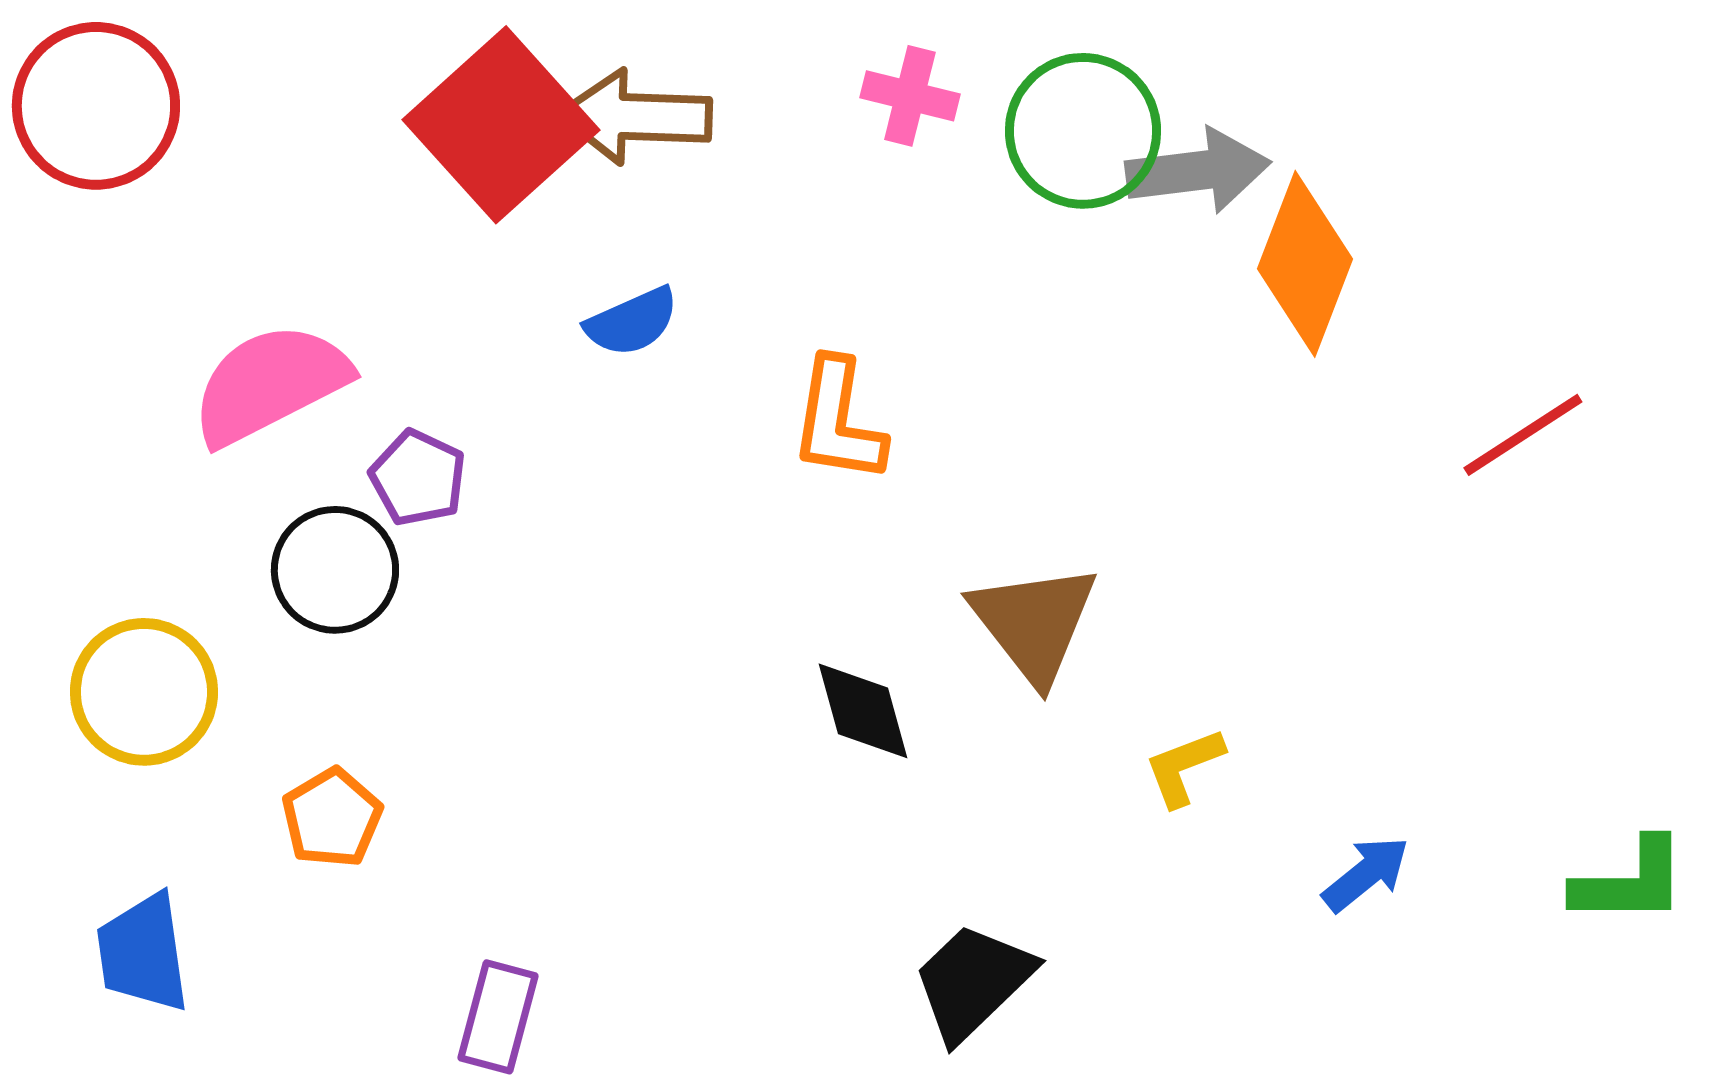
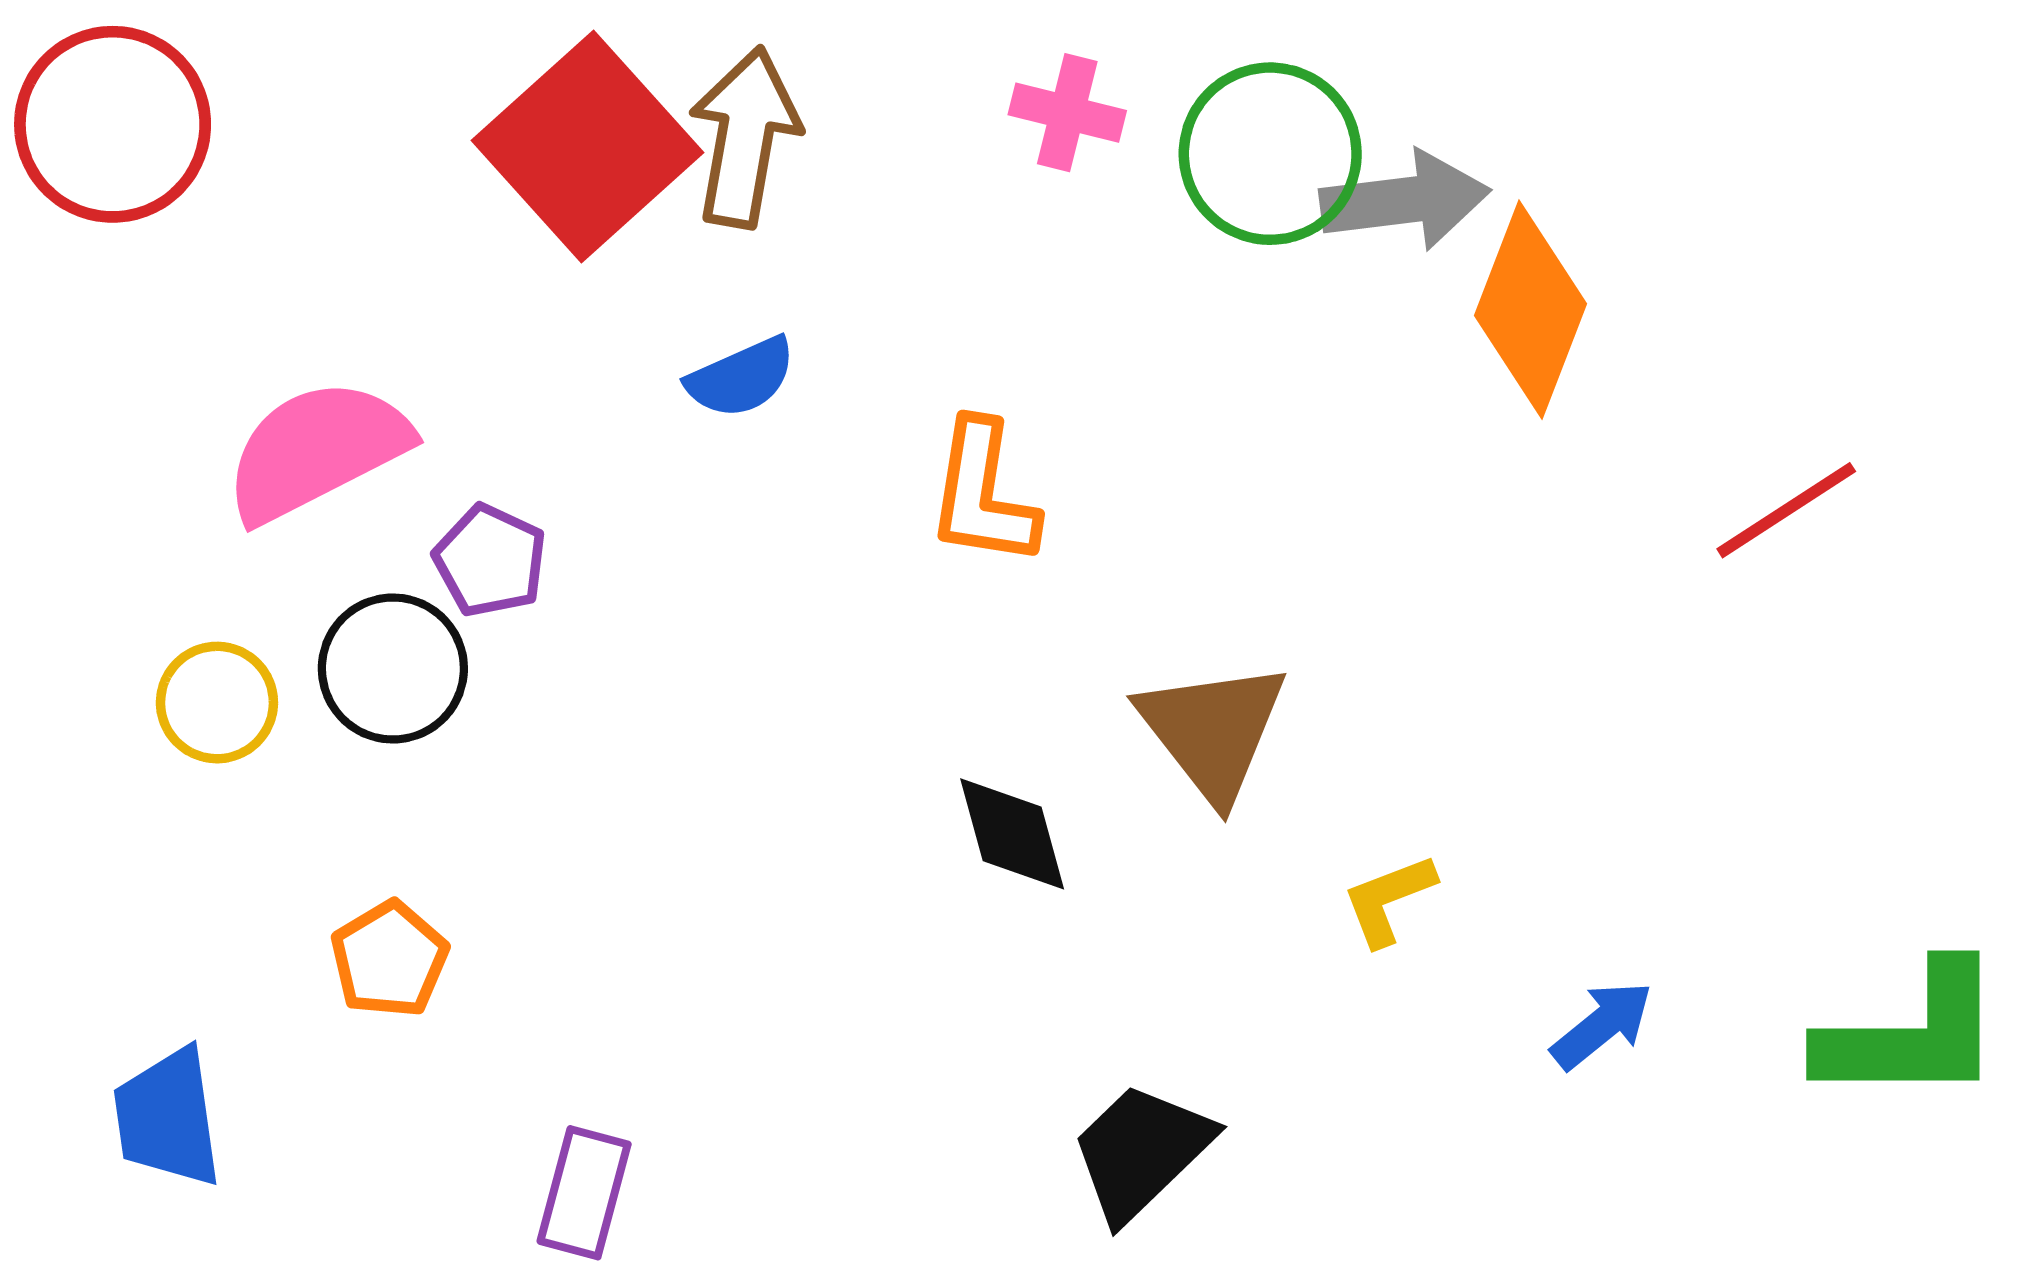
brown arrow: (635, 117) -> (745, 137), turned 98
yellow circle: (144, 692) -> (217, 703), moved, size x0.7
green L-shape: (1630, 882) -> (1912, 1034), size x1.4

